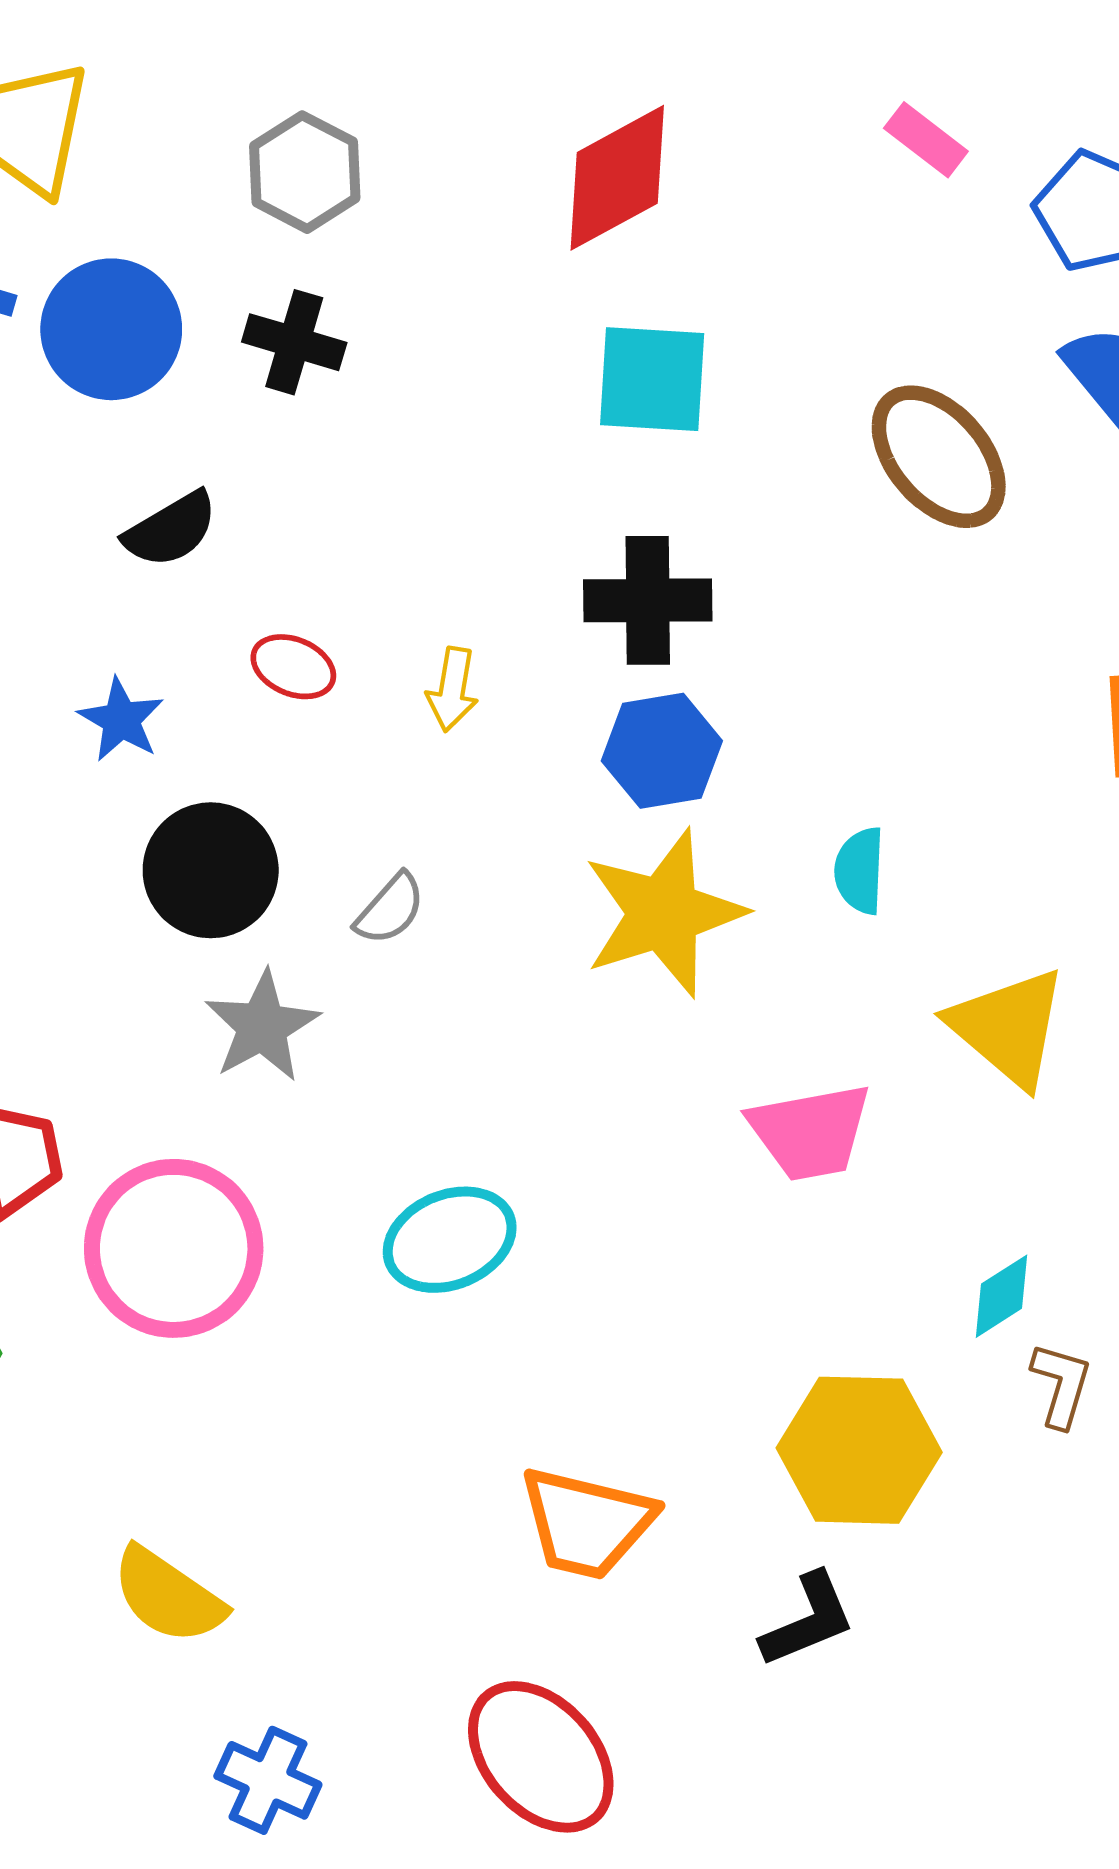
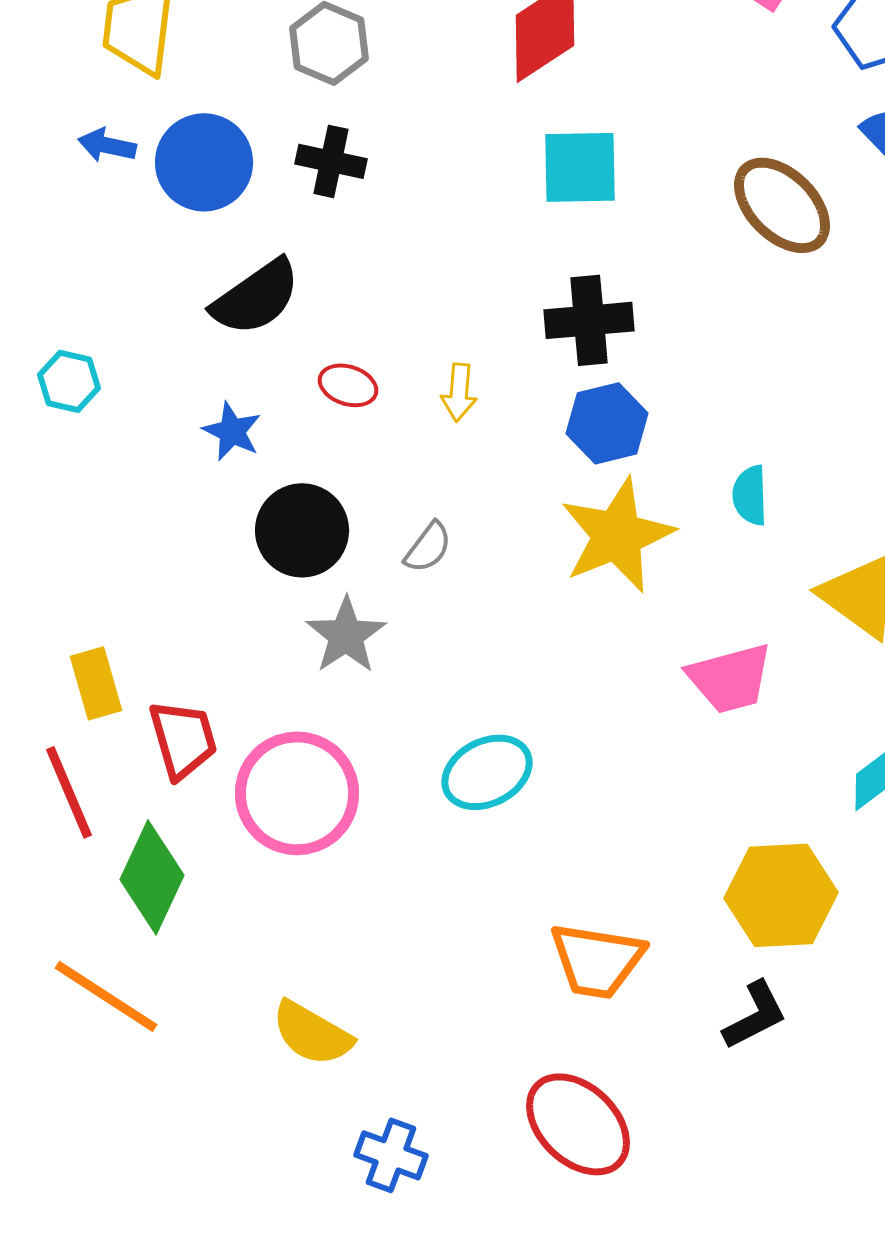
black semicircle: (171, 530) -> (256, 297), size x1.4

